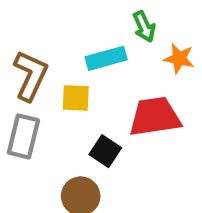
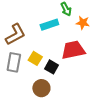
brown L-shape: (30, 76) -> (15, 34), turned 40
yellow square: (76, 98) -> (35, 58), moved, turned 32

